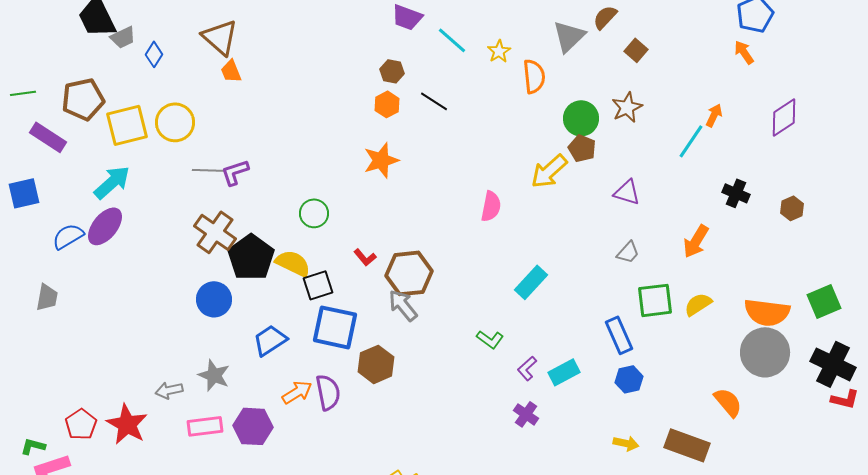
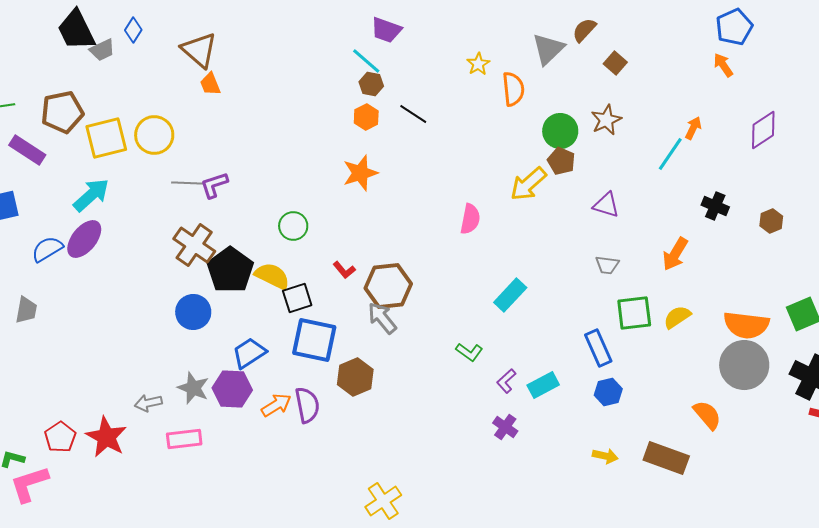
cyan line: (452, 40) -> (366, 61), moved
blue diamond: (154, 54) -> (133, 30), moved
gray trapezoid: (628, 252) -> (607, 265), turned 55
purple hexagon: (253, 426) -> (232, 389), moved

